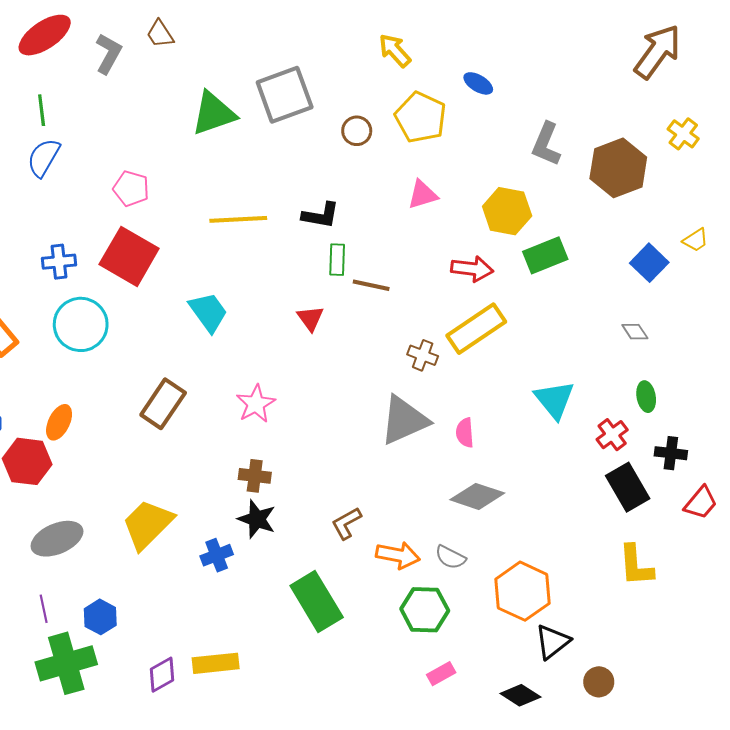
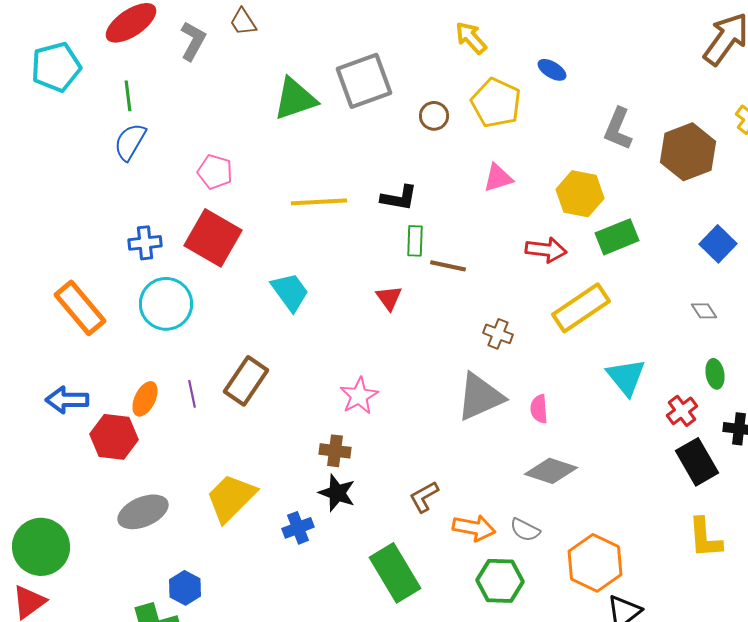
yellow rectangle: (476, 329) -> (581, 308), moved
pink star: (256, 404) -> (359, 396), moved
purple line: (44, 609) -> (192, 394), moved

